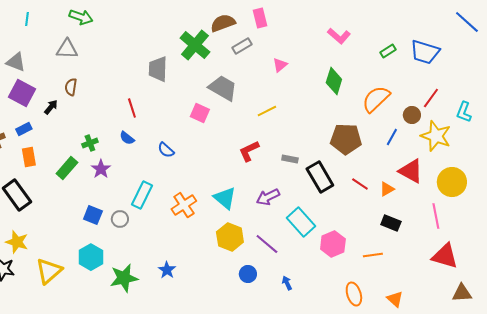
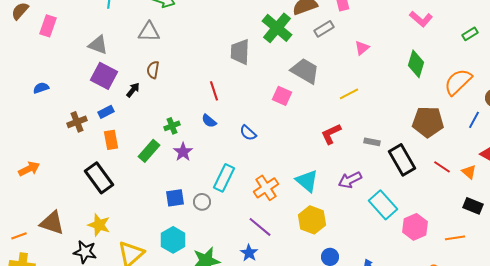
orange triangle: (387, 189) -> (469, 172), turned -49
blue square: (93, 215) -> (175, 198), turned -30
purple line: (267, 244) -> (260, 227), moved

